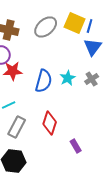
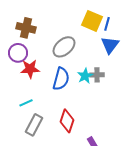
gray ellipse: (46, 27) -> (64, 47), moved
gray cross: (92, 79) -> (97, 75), moved, turned 32

